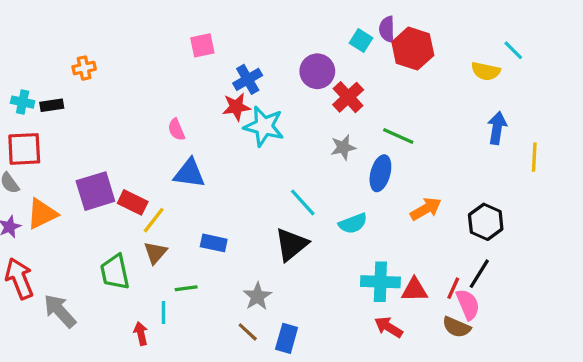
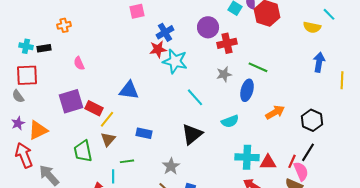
red cross: (348, 97) -> (227, 43), turned 30
pink semicircle: (176, 130) -> (79, 63), moved
cyan line: (303, 202) -> (195, 97), moved
orange triangle: (42, 214) -> (38, 130), moved

